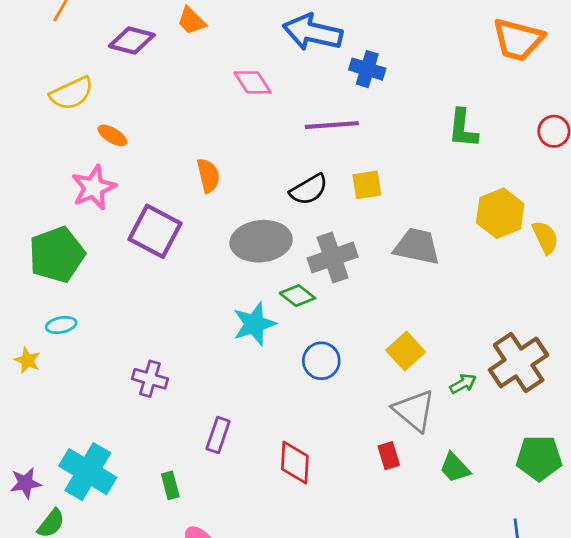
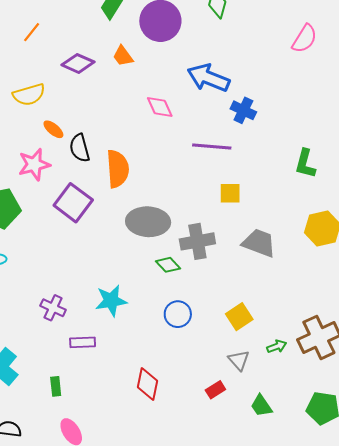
orange semicircle: (208, 176) -> (118, 169), size x1.5
black semicircle: (309, 190) -> (80, 148), moved, turned 96
cyan star: (254, 324) -> (111, 301), moved
gray triangle: (414, 411) -> (239, 360), size x0.7
purple rectangle: (218, 435) -> (83, 342), moved, turned 60
red rectangle: (389, 456) -> (215, 390), turned 66

